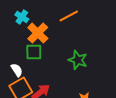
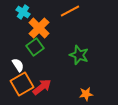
green square: (34, 52) -> (35, 47), turned -36

